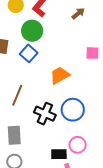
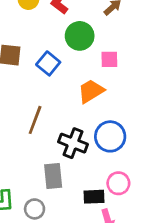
green circle: (32, 31) -> (80, 36), moved
pink square: (92, 53) -> (109, 59), moved
gray rectangle: (14, 135) -> (53, 176), moved

